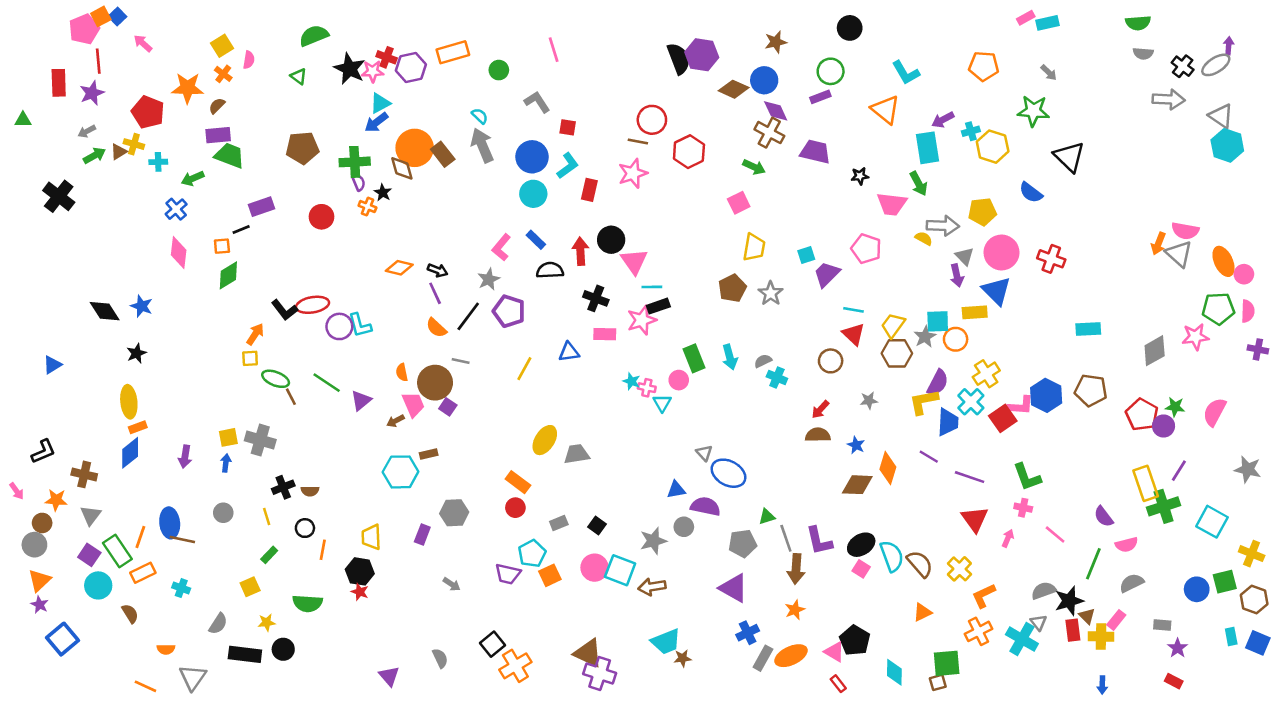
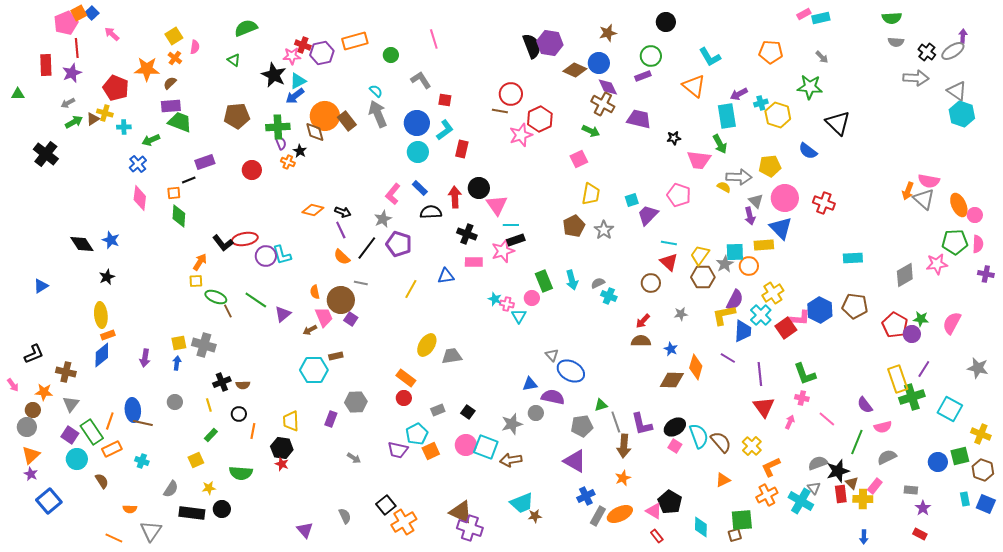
black star: (350, 69) -> (274, 75), moved
pink star: (633, 173) -> (521, 135), moved
green diamond: (228, 275) -> (179, 216), turned -55
purple line: (970, 477) -> (760, 374), turned 65

